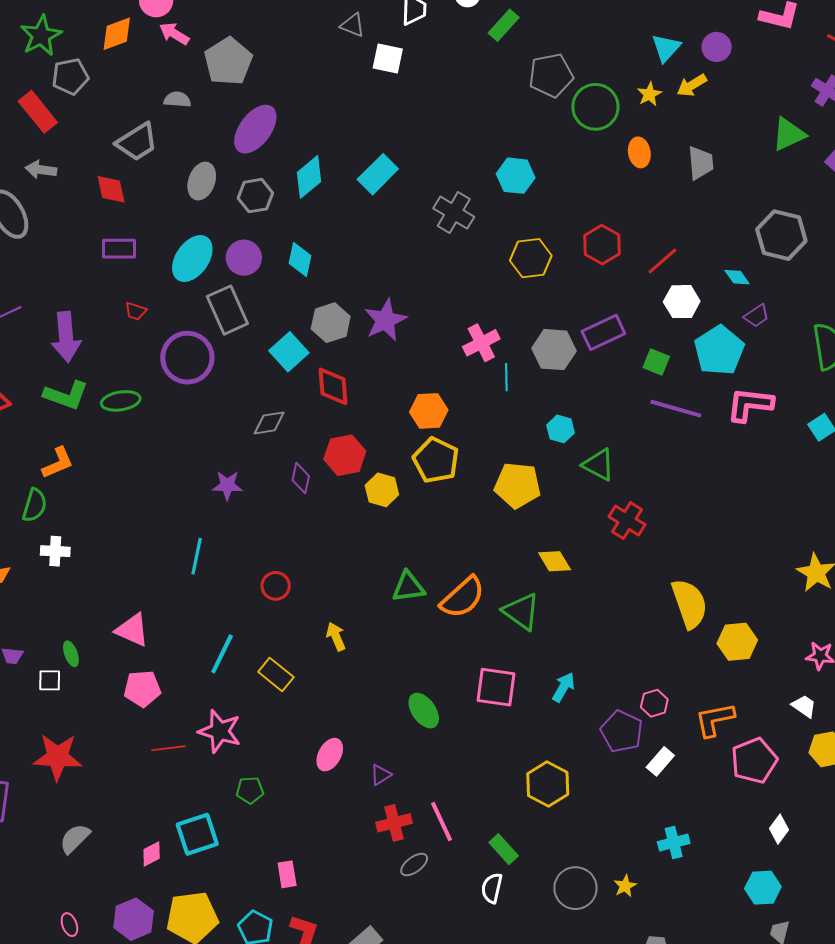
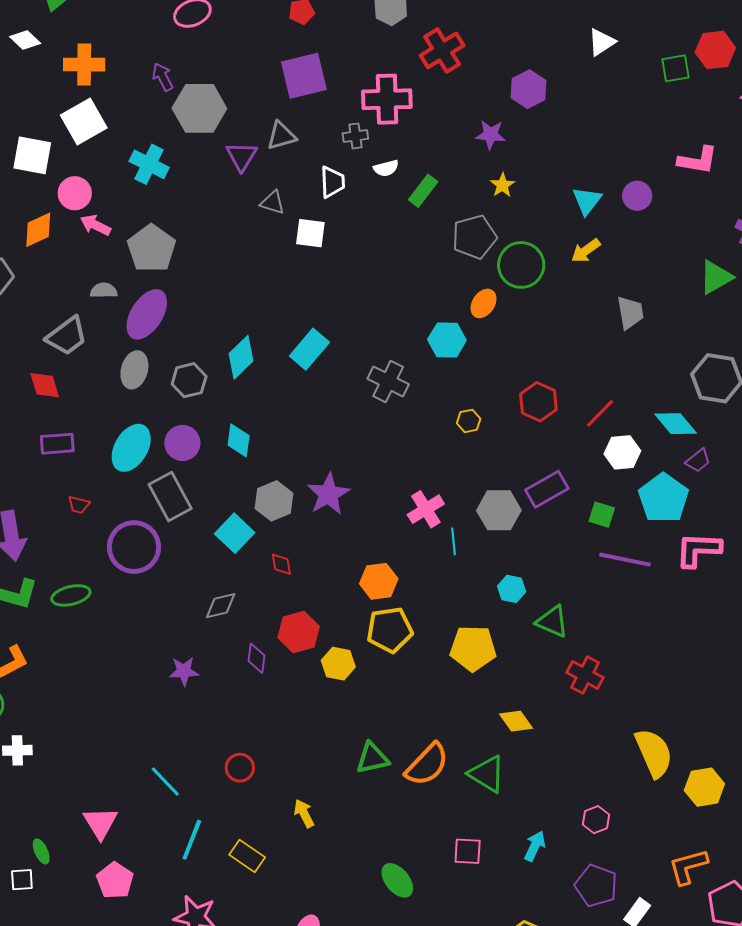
yellow arrow: (692, 85) -> (586, 251), moved
yellow star: (649, 94) -> (502, 185), moved
purple ellipse: (255, 129) -> (147, 314), moved
orange ellipse: (639, 152) -> (484, 303), moved, turned 48
yellow hexagon: (531, 258) -> (469, 421), size x0.6
cyan diamond: (737, 277) -> (676, 424), size x1.6
red diamond: (333, 386) -> (281, 564), size x0.6
yellow pentagon: (436, 460) -> (390, 630), turned -30
cyan line: (197, 556) -> (165, 782), moved, turned -51
pink triangle: (132, 630) -> (100, 823), turned 39
pink square: (496, 687) -> (468, 851), size x0.7
pink pentagon: (142, 689) -> (115, 881), turned -30
pink hexagon: (654, 703) -> (596, 820), moved

